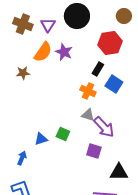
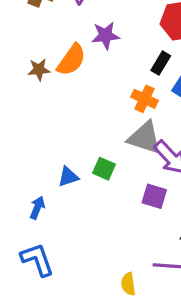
orange semicircle: (43, 52) -> (71, 60), moved
purple star: (64, 52) -> (106, 35), turned -30
gray triangle: (88, 115) -> (145, 138), size x1.6

